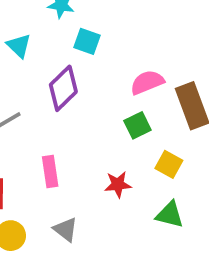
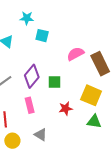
purple diamond: (63, 88) -> (32, 76), moved
green square: (137, 125) -> (54, 82), moved, turned 32
yellow square: (169, 164) -> (91, 95), size x1.5

